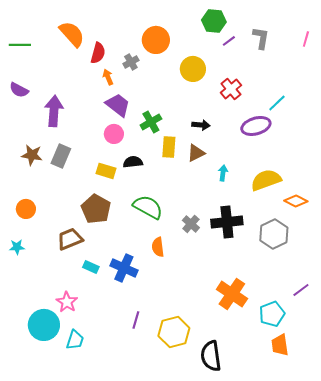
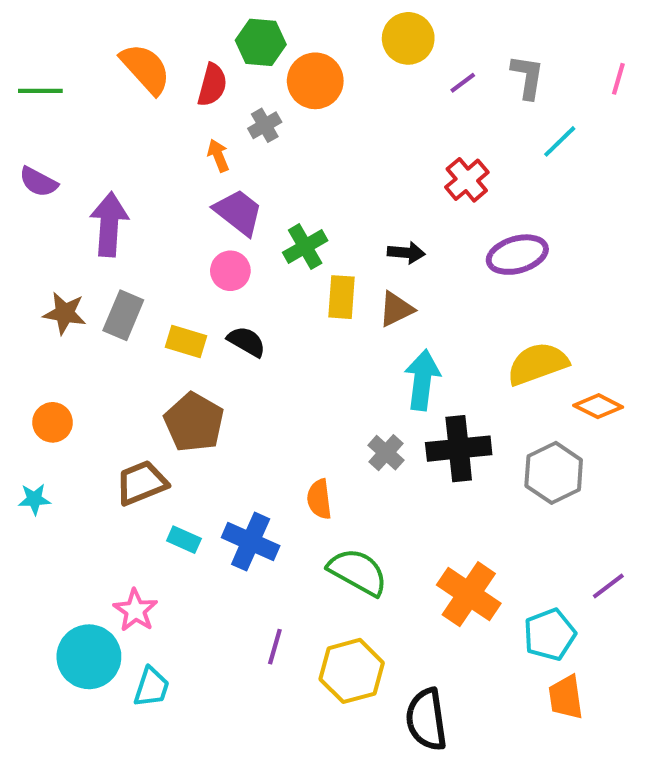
green hexagon: (214, 21) -> (261, 42), moved
red semicircle: (98, 53) -> (212, 85), moved
yellow circle: (193, 69) -> (408, 38), moved
cyan line: (277, 103) -> (560, 141), moved
black semicircle: (133, 162) -> (247, 342), moved, turned 36
yellow rectangle: (106, 171) -> (186, 342), moved
cyan arrow: (223, 173) -> (422, 380), moved, size x1.8
green semicircle: (148, 207) -> (358, 572), moved

